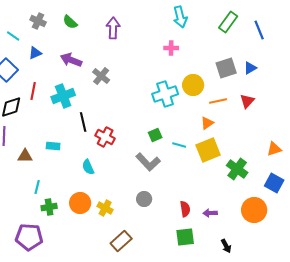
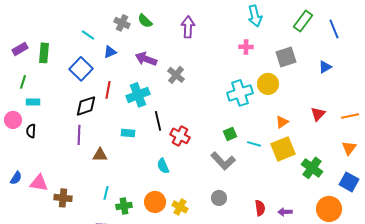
gray cross: (38, 21) -> (122, 23), moved
gray square: (226, 68) -> (286, 57), moved
orange line: (218, 101) -> (350, 116), moved
red triangle: (247, 101) -> (318, 114), moved
cyan rectangle: (53, 146) -> (128, 133), moved
orange triangle: (274, 149) -> (349, 148), turned -35
cyan line: (37, 187) -> (106, 193), moved

